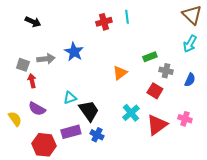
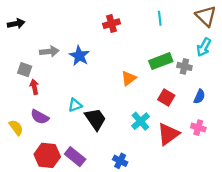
cyan line: (127, 17) -> (160, 18), moved
black arrow: (33, 22) -> (16, 24), moved, turned -35
green rectangle: (150, 57) -> (161, 61), size x1.5
gray arrow: (46, 59) -> (49, 51), moved
gray cross: (166, 71) -> (184, 66), moved
blue semicircle: (190, 80) -> (199, 96), moved
purple rectangle: (71, 132) -> (75, 157), moved, turned 54
blue cross: (97, 135) -> (120, 161), moved

